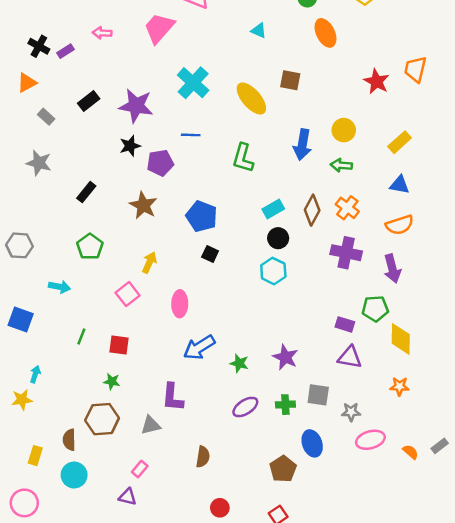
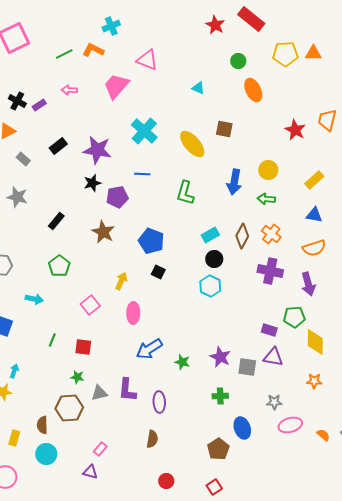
yellow arrow: (149, 262) -> (121, 281), moved
gray square: (318, 395) -> (247, 367), moved
purple ellipse: (245, 407) -> (159, 402), moved, turned -60
gray triangle: (151, 425) -> (99, 393), moved

